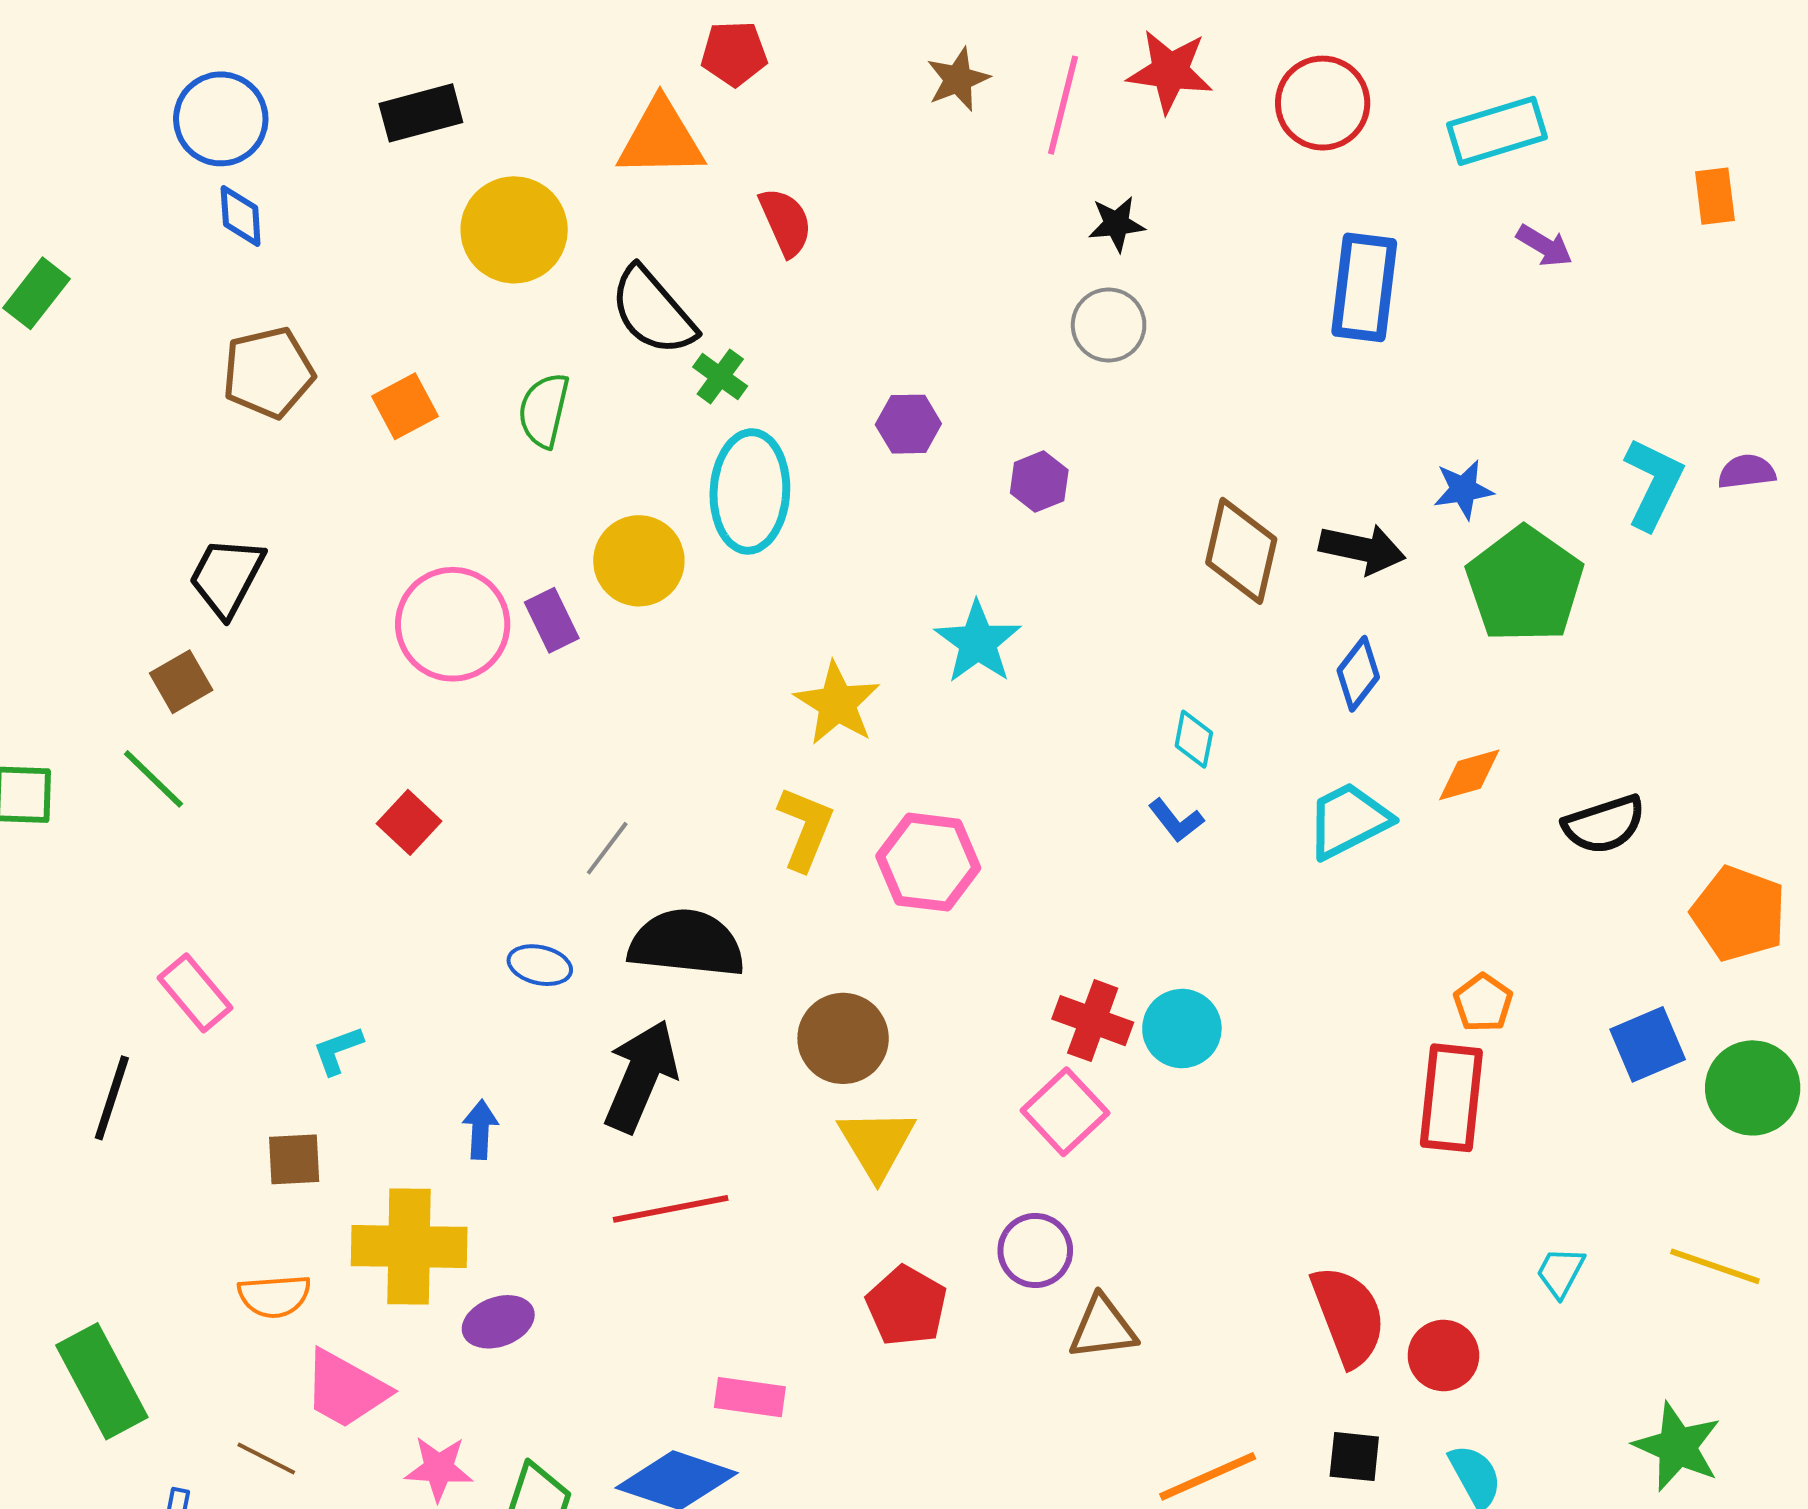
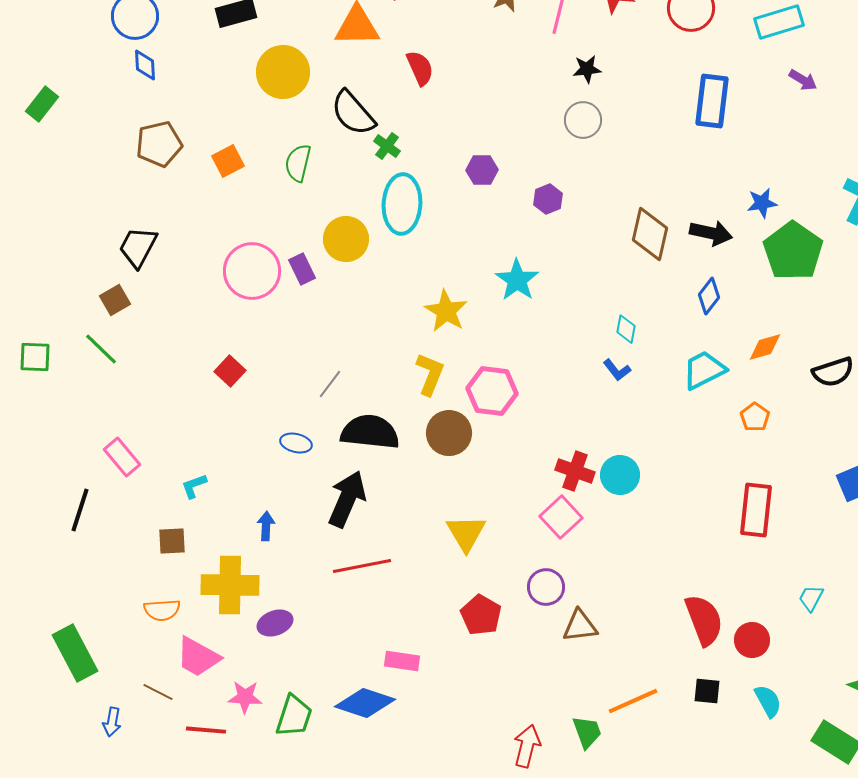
orange pentagon: (1483, 1003) -> (755, 417), moved
brown circle: (843, 1038) -> (449, 433), moved

